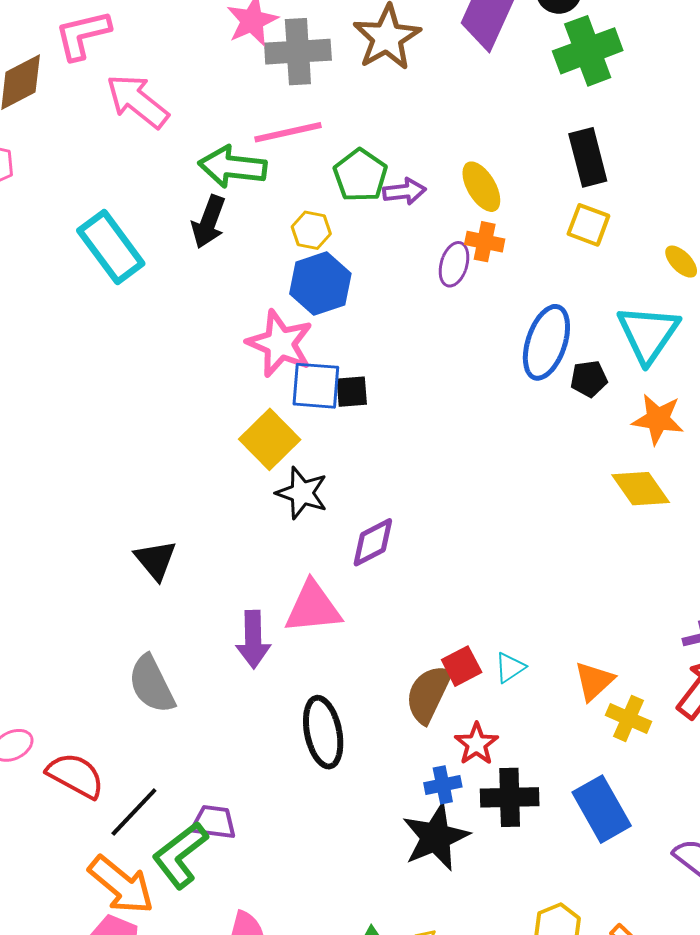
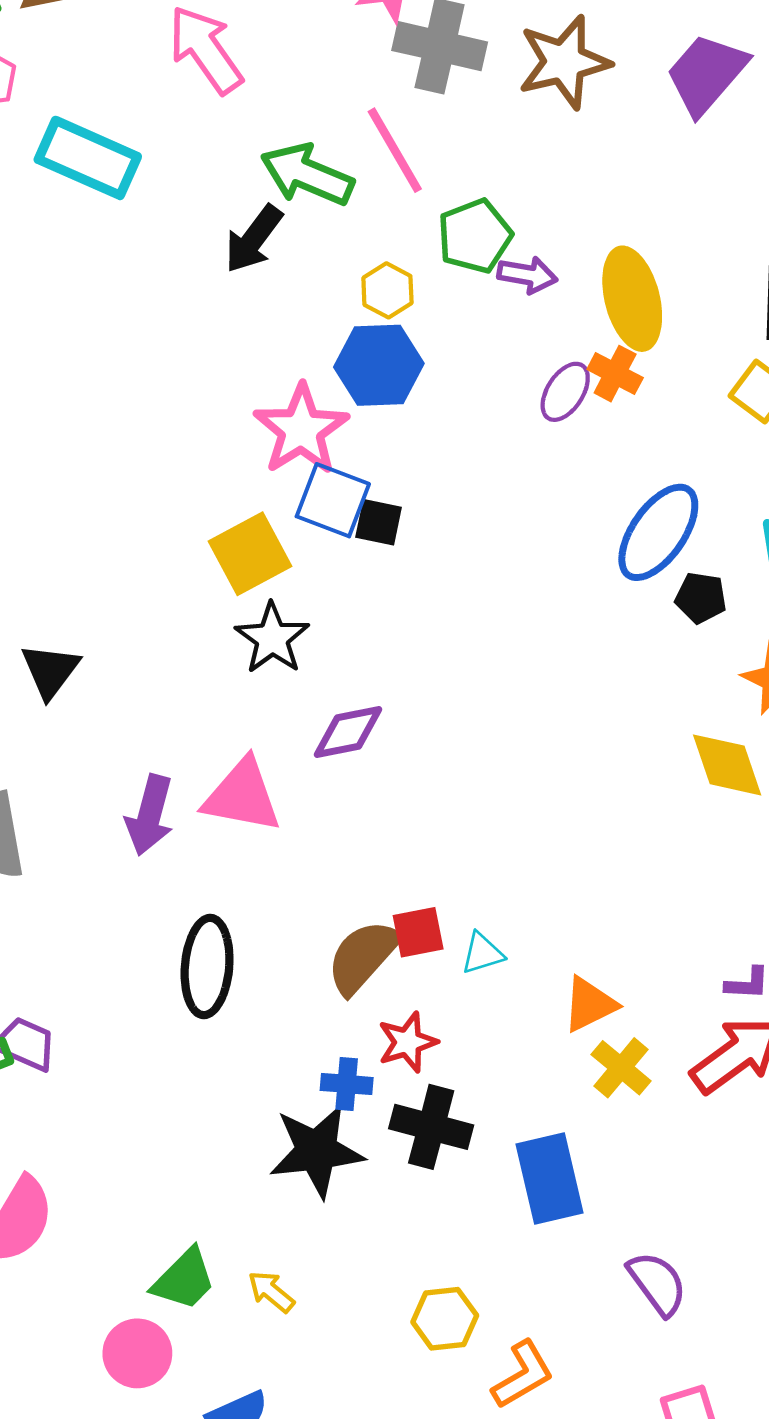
pink line: (288, 132) -> (395, 150), turned 56
yellow ellipse: (481, 187) -> (632, 299), size x1.4
cyan rectangle: (111, 247) -> (88, 158), moved, turned -46

